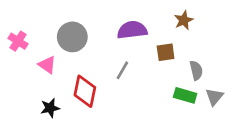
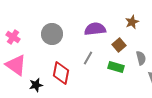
brown square: (166, 52) -> (119, 45), turned -32
pink triangle: (47, 65) -> (16, 65), moved, size x1.6
green rectangle: (185, 95) -> (116, 67), moved

